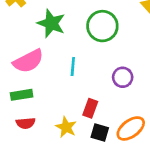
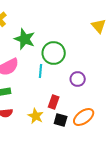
green circle: (102, 26) -> (54, 53), moved

